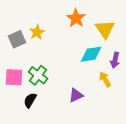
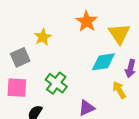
gray square: (17, 39) -> (20, 57), moved
green cross: (38, 75) -> (56, 83), moved

